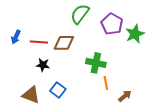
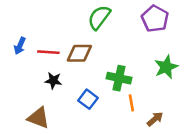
purple pentagon: (112, 24) -> (155, 19), moved
green star: (135, 34) -> (166, 67), moved
blue square: (58, 90) -> (88, 99), moved

